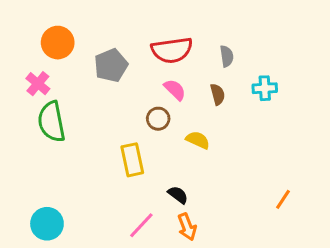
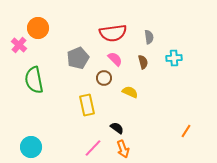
gray pentagon: (111, 65) -> (78, 58), moved
pink cross: (38, 84) -> (19, 45), moved

